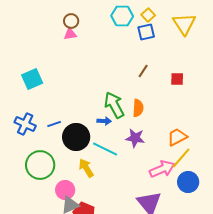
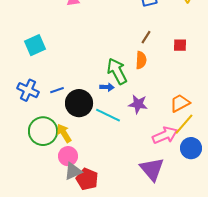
orange semicircle: (138, 108) -> (141, 60), moved
yellow arrow: (86, 168) -> (64, 133), moved

